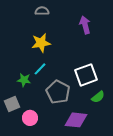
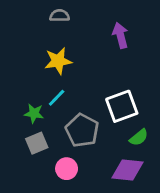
gray square: (12, 104) -> (37, 143), moved
pink circle: (30, 118) -> (67, 169), moved
purple diamond: (76, 120) -> (127, 170), moved

